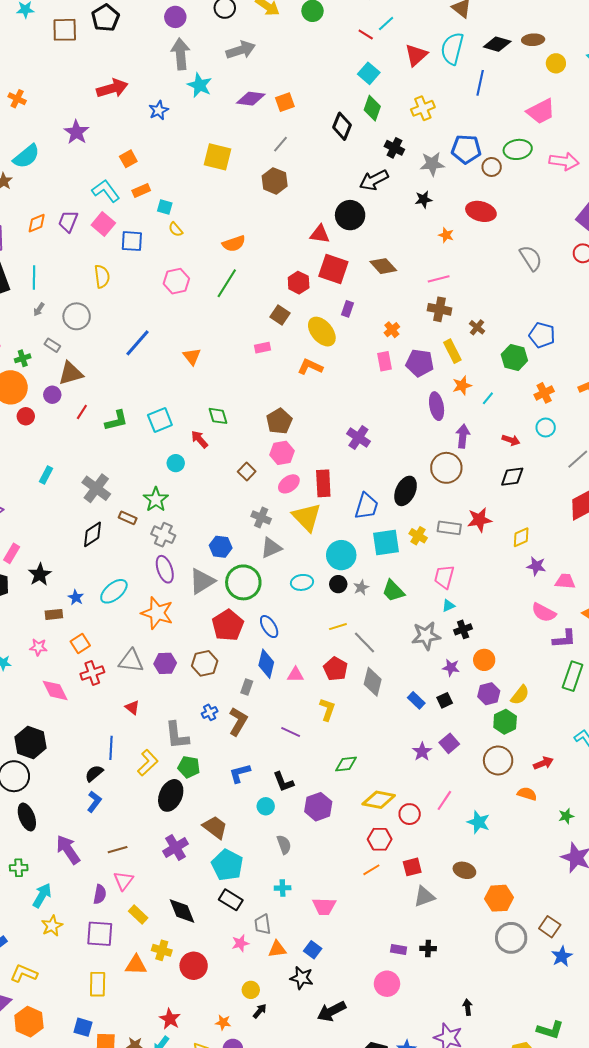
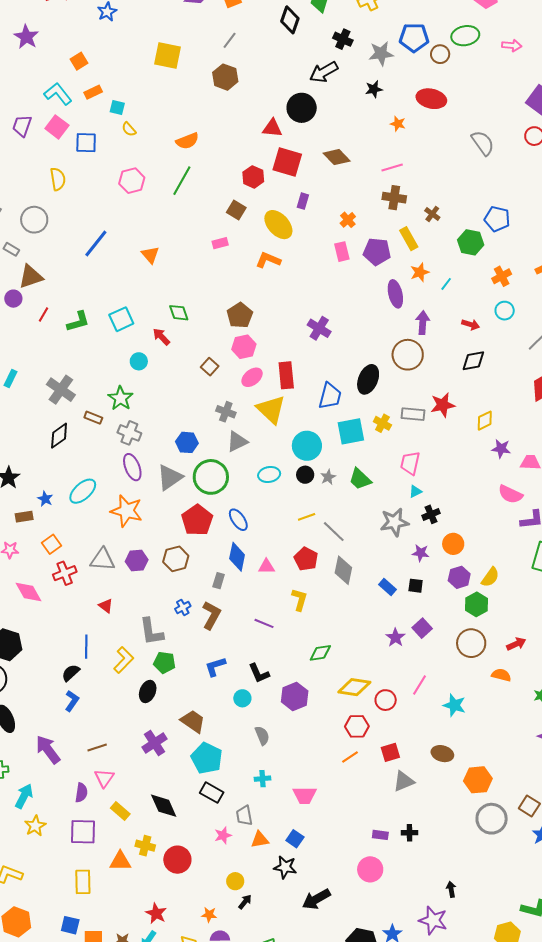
pink arrow: (564, 161) -> (512, 46), size x0.7
black square: (445, 700) -> (416, 586), turned 35
black ellipse: (171, 795) -> (148, 691), size x0.7

